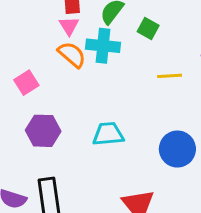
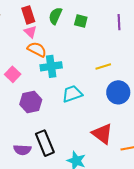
cyan cross: (103, 46) -> (51, 66), moved
yellow line: (170, 76) -> (103, 66), moved

